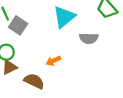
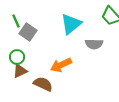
orange arrow: (53, 61) -> (61, 65), size x1.5

